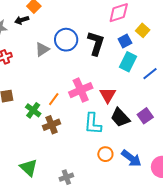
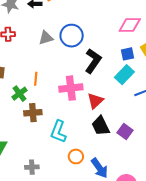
black L-shape: (96, 43) -> (93, 61), moved
orange line: (54, 99) -> (36, 79), moved, turned -48
purple square: (145, 116) -> (125, 131), turned -35
cyan L-shape: (93, 124) -> (58, 132), moved

